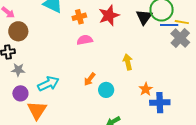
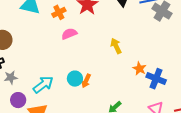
orange arrow: (90, 79) -> (86, 81), moved
cyan circle: (106, 90) -> (75, 79), moved
blue cross: (160, 103) -> (156, 79), turned 36

